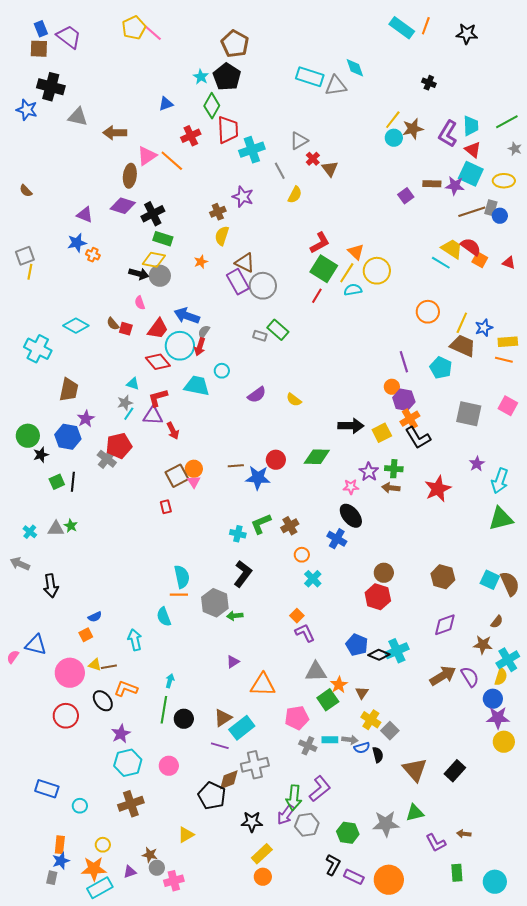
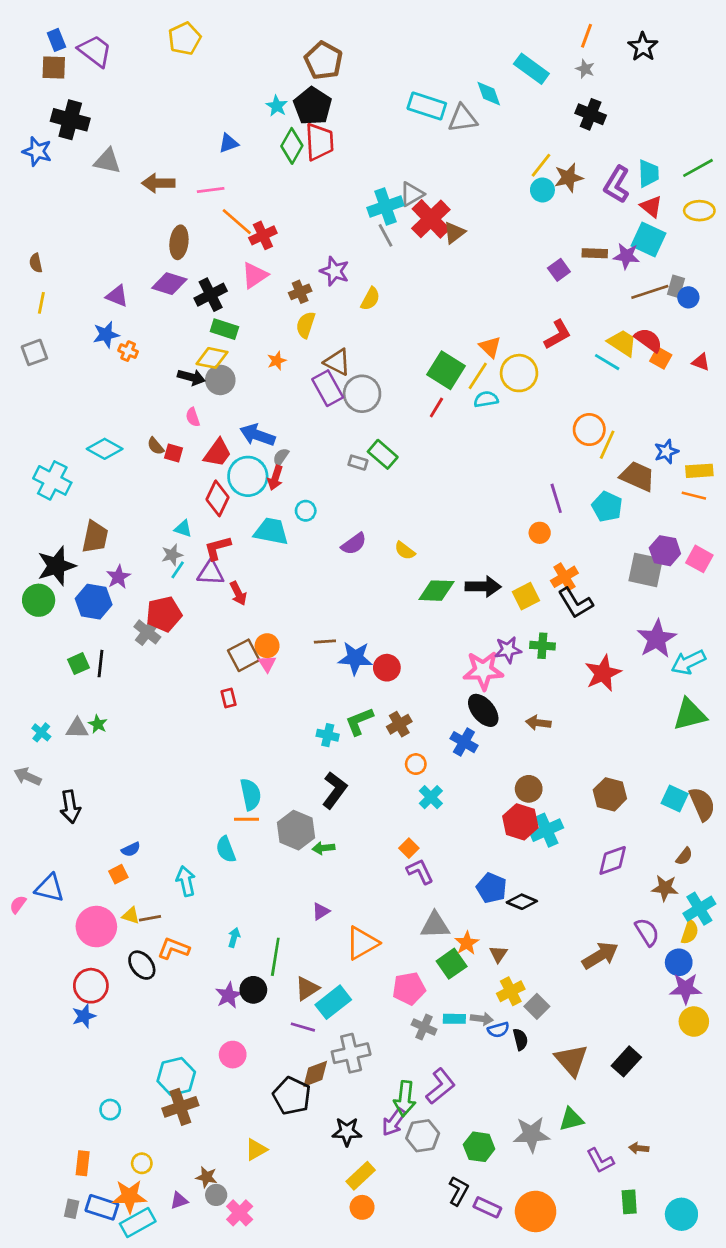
cyan rectangle: (402, 28) -> (531, 69), moved
pink line: (153, 33) -> (211, 190), moved, turned -48
black star: (467, 34) -> (643, 47), turned 30
black cross: (429, 83) -> (591, 114), size x1.5
red trapezoid: (228, 130) -> (319, 142), moved
red cross: (191, 136) -> (263, 235), moved
gray star: (515, 149) -> (585, 69), moved
cyan cross: (252, 150) -> (385, 207), moved
pink triangle: (147, 156) -> (255, 275), moved
red cross: (313, 159) -> (431, 219), size x2.0
brown triangle: (330, 169) -> (454, 233), turned 30
yellow ellipse: (504, 181) -> (699, 211), moved
brown semicircle: (26, 191) -> (36, 263), turned 32
yellow semicircle: (295, 195) -> (370, 299), moved
red L-shape: (320, 243) -> (558, 335), moved
yellow line: (30, 272) -> (41, 303), moved
yellow line: (462, 323) -> (607, 445), moved
red diamond: (158, 362) -> (218, 498), turned 65
purple hexagon: (404, 400) -> (665, 551), moved
black star: (41, 455) -> (56, 566), moved, size x1.8
green diamond: (317, 457) -> (436, 591), moved
red circle: (276, 460) -> (387, 668), moved
purple star: (477, 464) -> (657, 639), size x1.8
purple star: (369, 472) -> (508, 650), turned 30
cyan arrow: (500, 481) -> (688, 662), turned 45
pink star: (351, 487) -> (483, 670), size x1.8
brown arrow: (391, 488) -> (538, 723), moved
cyan cross: (397, 651) -> (547, 830), moved
brown arrow: (443, 676) -> (600, 955), moved
orange triangle: (263, 685) -> (362, 943), turned -32
green line: (164, 710) -> (275, 957), moved
yellow cross: (371, 720) -> (511, 991), turned 30
purple star: (121, 734) -> (229, 995), moved
cyan hexagon: (128, 763) -> (176, 1077), moved
blue rectangle: (47, 789) -> (102, 1207), moved
blue star: (61, 861) -> (84, 1016), moved
pink cross: (174, 881) -> (240, 1213), turned -30

